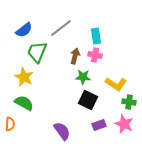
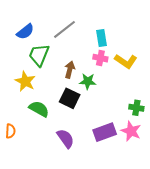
brown arrow: (75, 56) -> (70, 70), moved
yellow L-shape: (116, 84) -> (126, 61), moved
black square: (88, 100) -> (70, 98), moved
green semicircle: (24, 103) -> (39, 109), moved
purple rectangle: (99, 125) -> (105, 132), size x1.5

